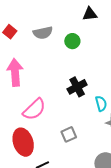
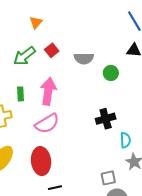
pink semicircle: (34, 109) -> (47, 124), moved
gray square: (69, 134) -> (108, 178), moved

